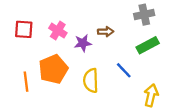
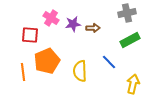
red square: (24, 29) -> (30, 35), moved
pink cross: (58, 30) -> (51, 18), moved
purple star: (83, 43) -> (73, 24), moved

